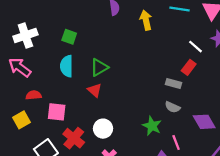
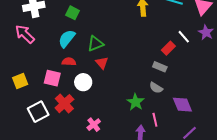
cyan semicircle: (67, 66) -> (67, 39), turned 30
red rectangle: (189, 67) -> (168, 48), moved
red triangle: (95, 90) -> (102, 63), moved
red semicircle: (34, 95) -> (69, 62), moved
white circle: (103, 129) -> (83, 82), moved

